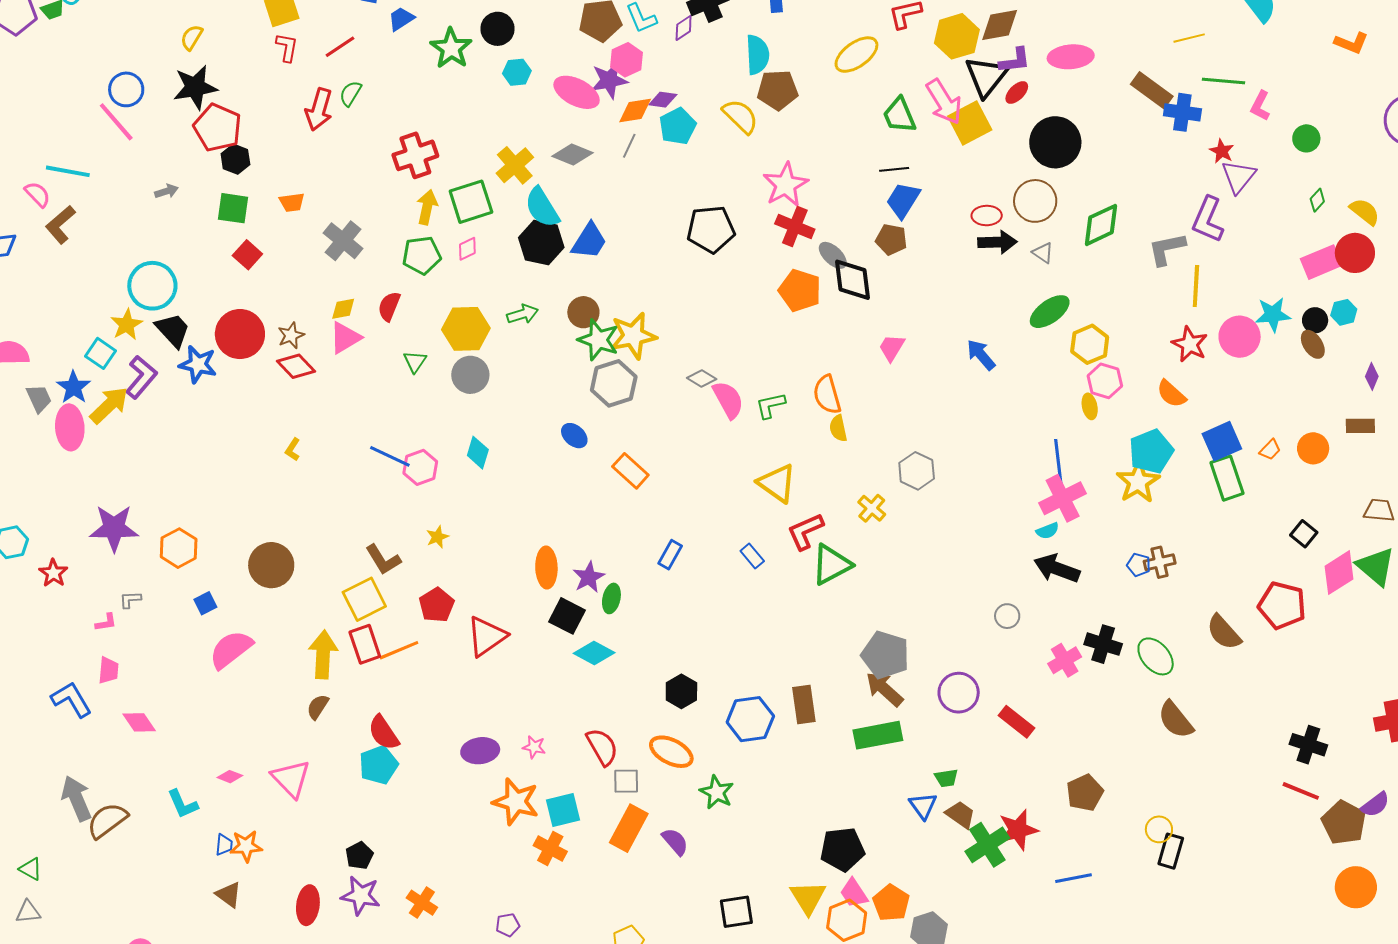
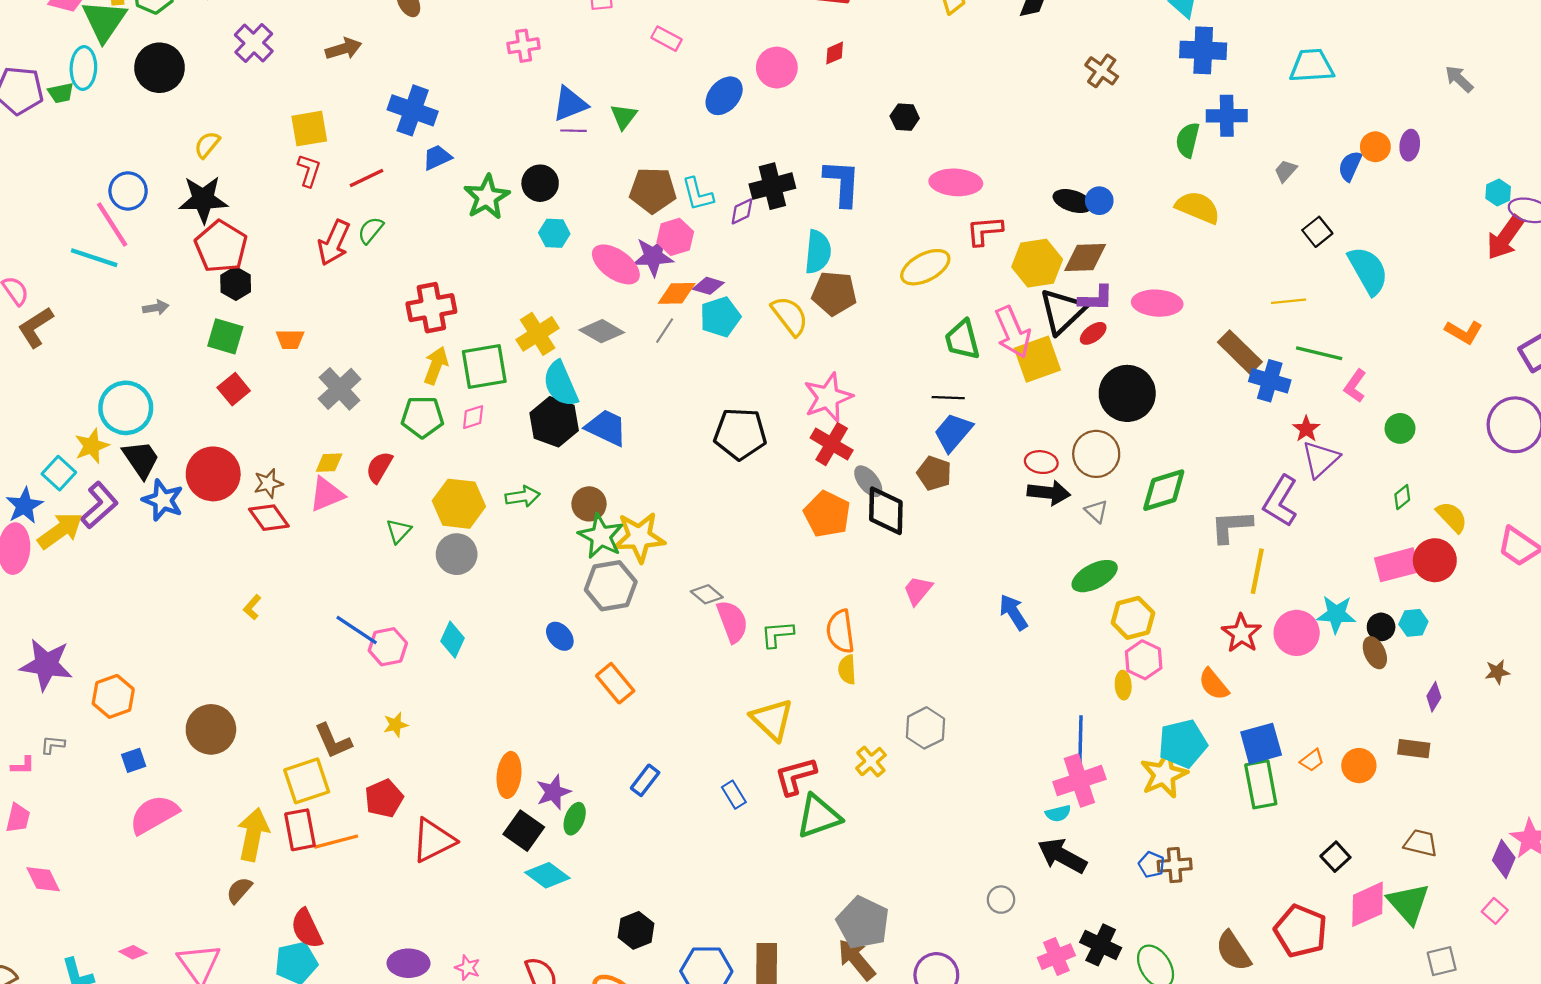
cyan line: (68, 171) -> (94, 258), moved
blue trapezoid: (589, 241) -> (606, 428), turned -105

